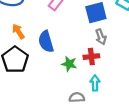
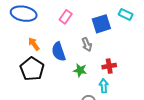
gray arrow: (101, 37) -> (87, 44), moved
red cross: (91, 57) -> (109, 66), moved

